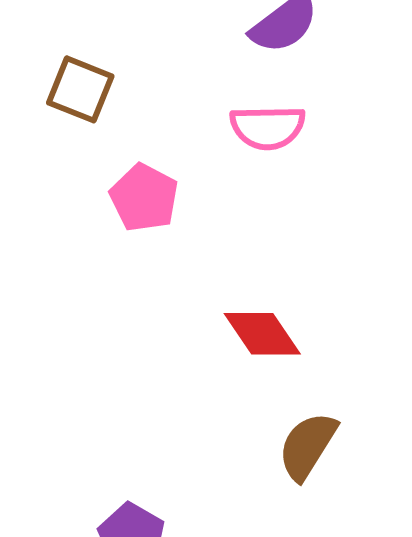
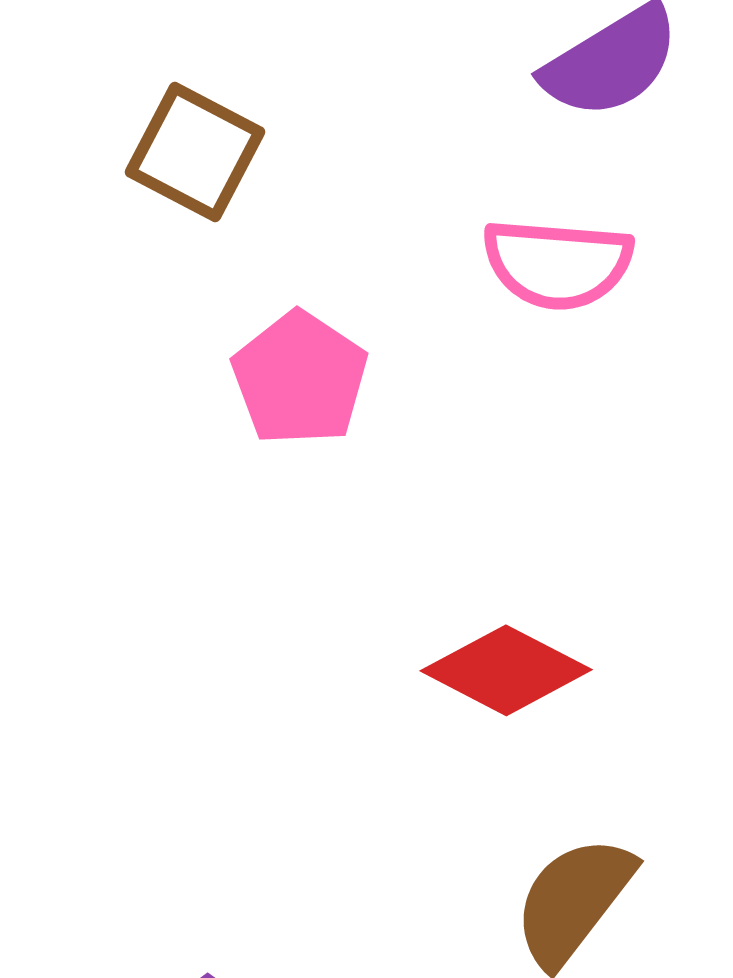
red diamond: (262, 334) -> (506, 670), turned -34

